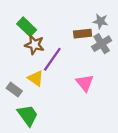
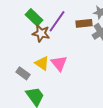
purple line: (52, 59) -> (57, 21), moved
pink triangle: (85, 83) -> (59, 63), moved

